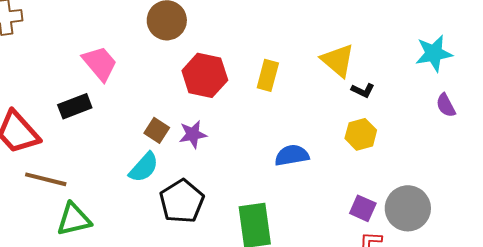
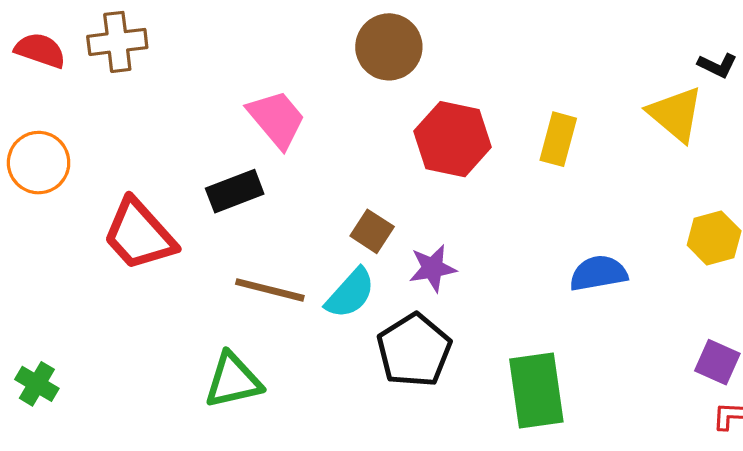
black L-shape: (363, 90) -> (717, 65), moved
purple star: (193, 134) -> (432, 268), moved
brown line: (46, 179) -> (270, 290), moved

